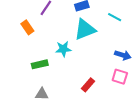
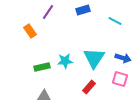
cyan triangle: (85, 29) -> (94, 58), moved, turned -35
cyan star: (63, 49) -> (65, 61), moved

